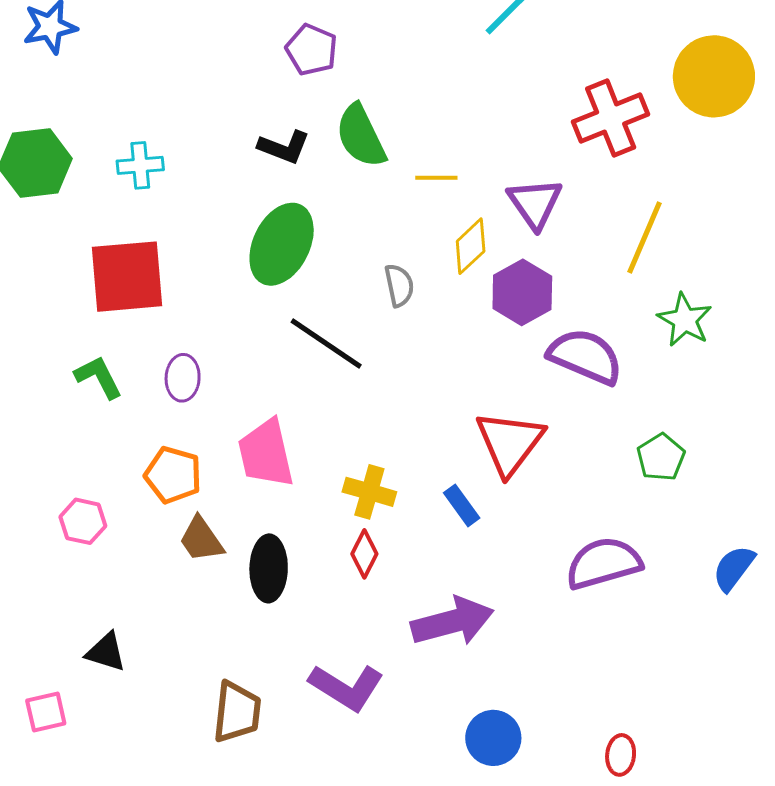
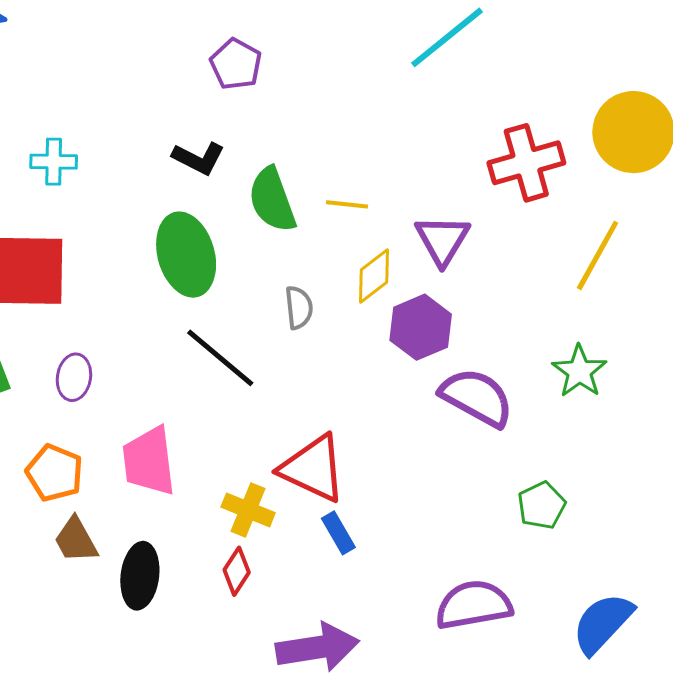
green semicircle: (361, 136) -> (272, 200), moved
yellow line: (644, 237) -> (598, 255), moved
green ellipse: (282, 244) -> (186, 255), turned -48
red triangle: (510, 443) -> (313, 468), moved, turned -48
blue semicircle: (734, 568) -> (603, 623), size x1.4

